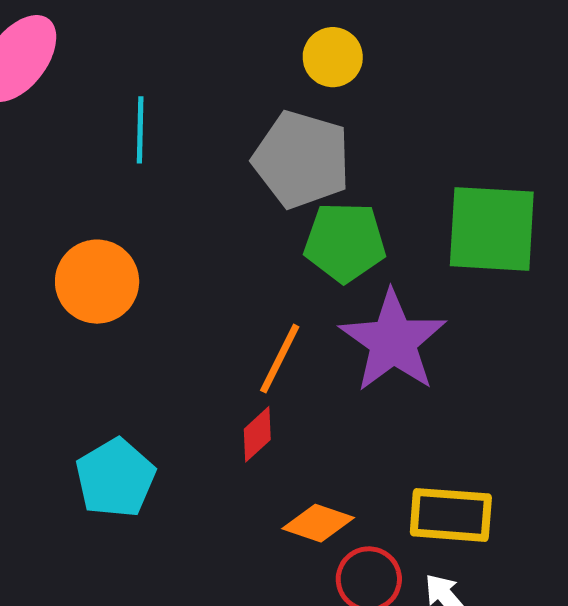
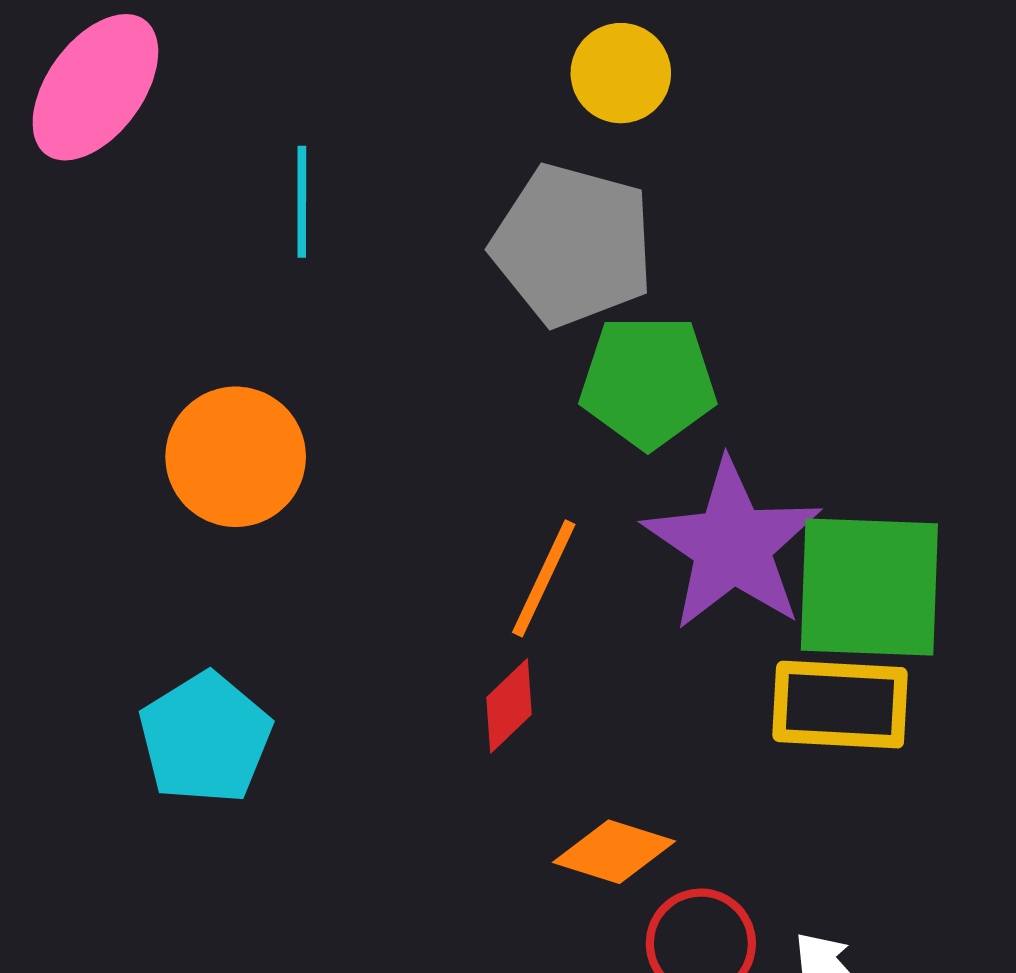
green square: (492, 229) -> (869, 587), moved
cyan pentagon: (115, 478) -> (205, 738), moved
yellow rectangle: (451, 515) -> (840, 705), moved

